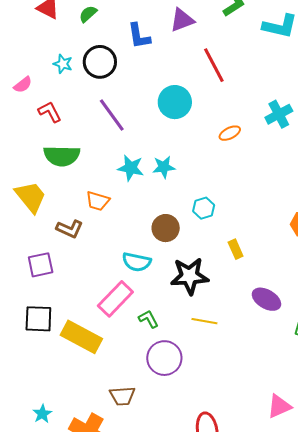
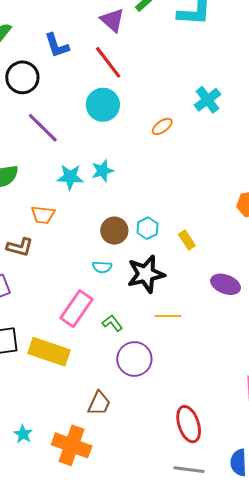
purple triangle: (182, 20) -> (112, 20), moved, turned -48
red line: (214, 65) -> (108, 62), moved
cyan hexagon: (204, 208) -> (147, 228), moved
cyan semicircle: (137, 262) -> (102, 267), moved, size x0.7
brown trapezoid: (122, 396) -> (99, 403), turned -52

